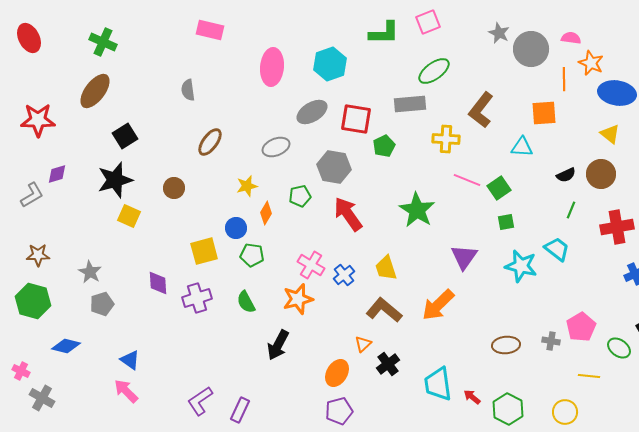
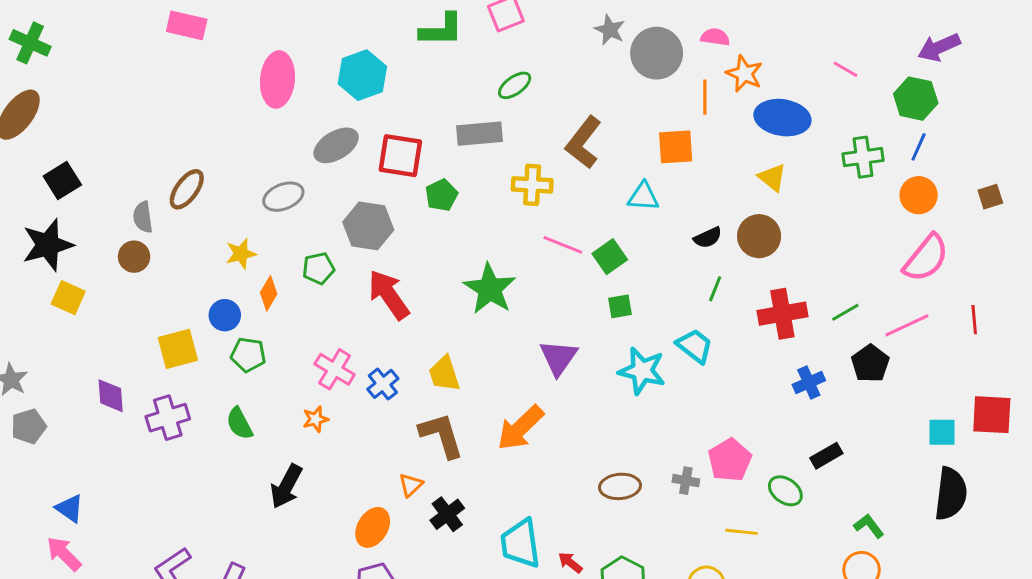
green ellipse: (434, 71) -> (515, 85), size x0.7
gray semicircle: (188, 90) -> (143, 217), moved
orange star: (298, 299) -> (316, 419), size x0.6
brown L-shape: (384, 310) -> (441, 435), turned 33

